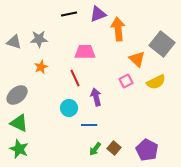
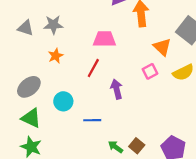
red line: (75, 78) -> (93, 68), turned 54
cyan circle: (69, 108) -> (63, 101), moved
blue line: (89, 125) -> (92, 120), moved
green arrow: (95, 149) -> (116, 147), turned 88

